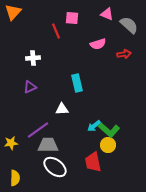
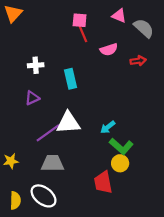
red line: (56, 31) -> (83, 34), moved
cyan rectangle: (77, 83) -> (71, 79), moved
white triangle: (62, 109) -> (68, 123), size x1.6
cyan arrow: (94, 126) -> (108, 127), moved
purple line: (38, 130) -> (48, 133), moved
white ellipse: (55, 167) -> (44, 196), moved

